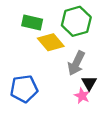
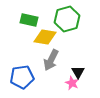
yellow diamond: (51, 42) -> (45, 37), turned -40
gray arrow: (76, 63) -> (51, 60), moved

